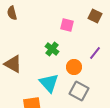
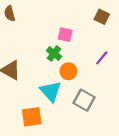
pink square: (67, 25) -> (65, 35), moved
orange circle: (74, 67) -> (68, 71), moved

